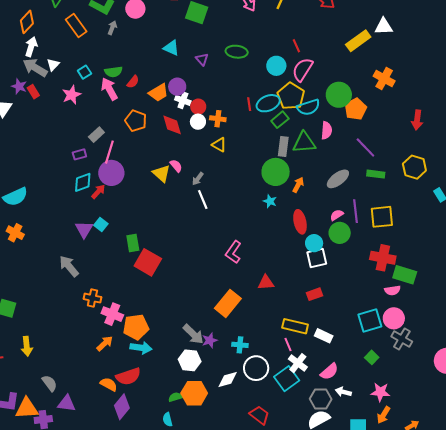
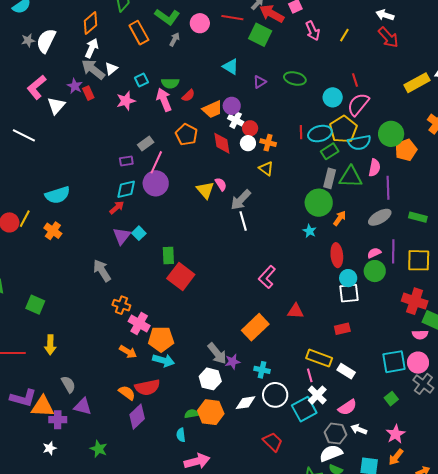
purple triangle: (202, 59) -> (260, 82), turned 32
purple line: (365, 148) -> (388, 188), moved, turned 35
gray arrow: (198, 179) -> (241, 200), size x1.6
red arrow: (98, 192) -> (117, 208), moved
orange arrow: (105, 343) -> (128, 352), turned 66
pink star: (380, 392) -> (396, 434), turned 30

